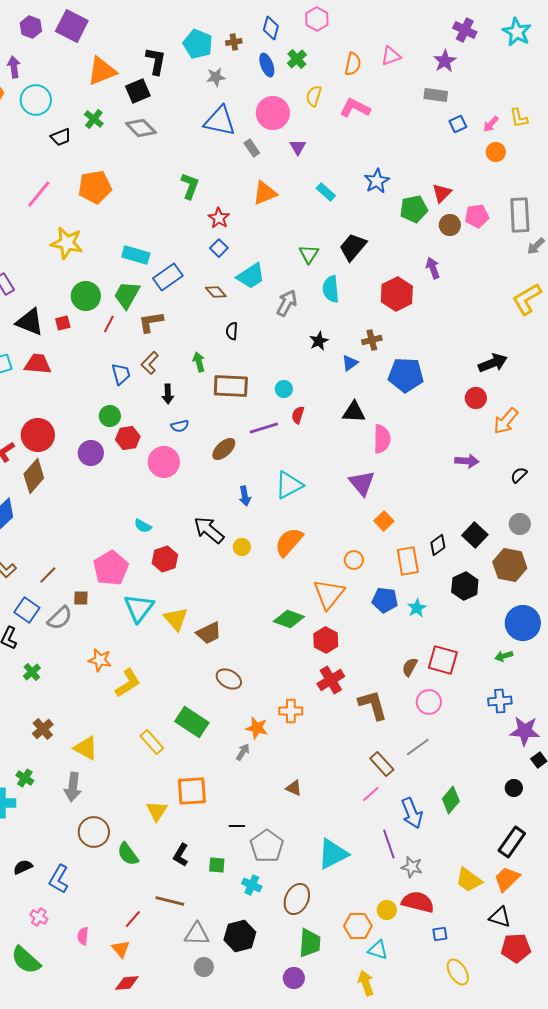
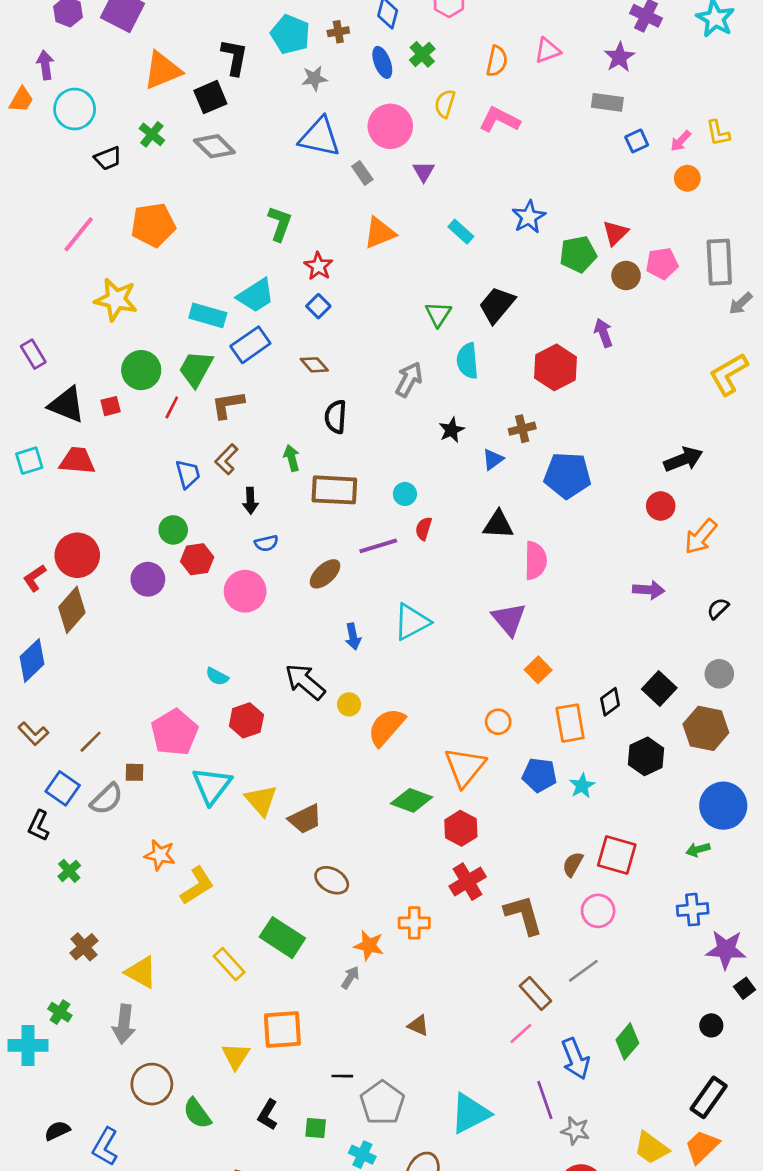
cyan trapezoid: (251, 276) -> (256, 295), moved
black semicircle: (232, 331) -> (336, 417), size x1.4
orange semicircle: (289, 542) -> (386, 727), moved

